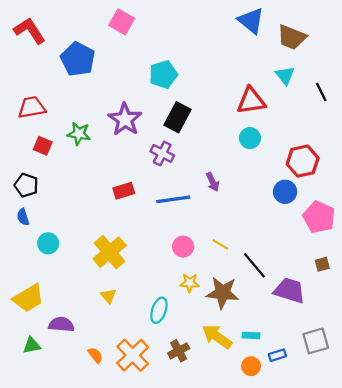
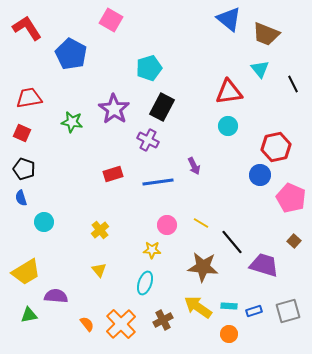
red square: (43, 146) -> (22, 133), moved
yellow cross: (110, 252) -> (100, 230), size x0.6
brown square: (322, 264) -> (294, 241), turned -32
yellow star: (190, 283) -> (152, 250), moved
blue rectangle: (277, 355) -> (254, 311), moved

